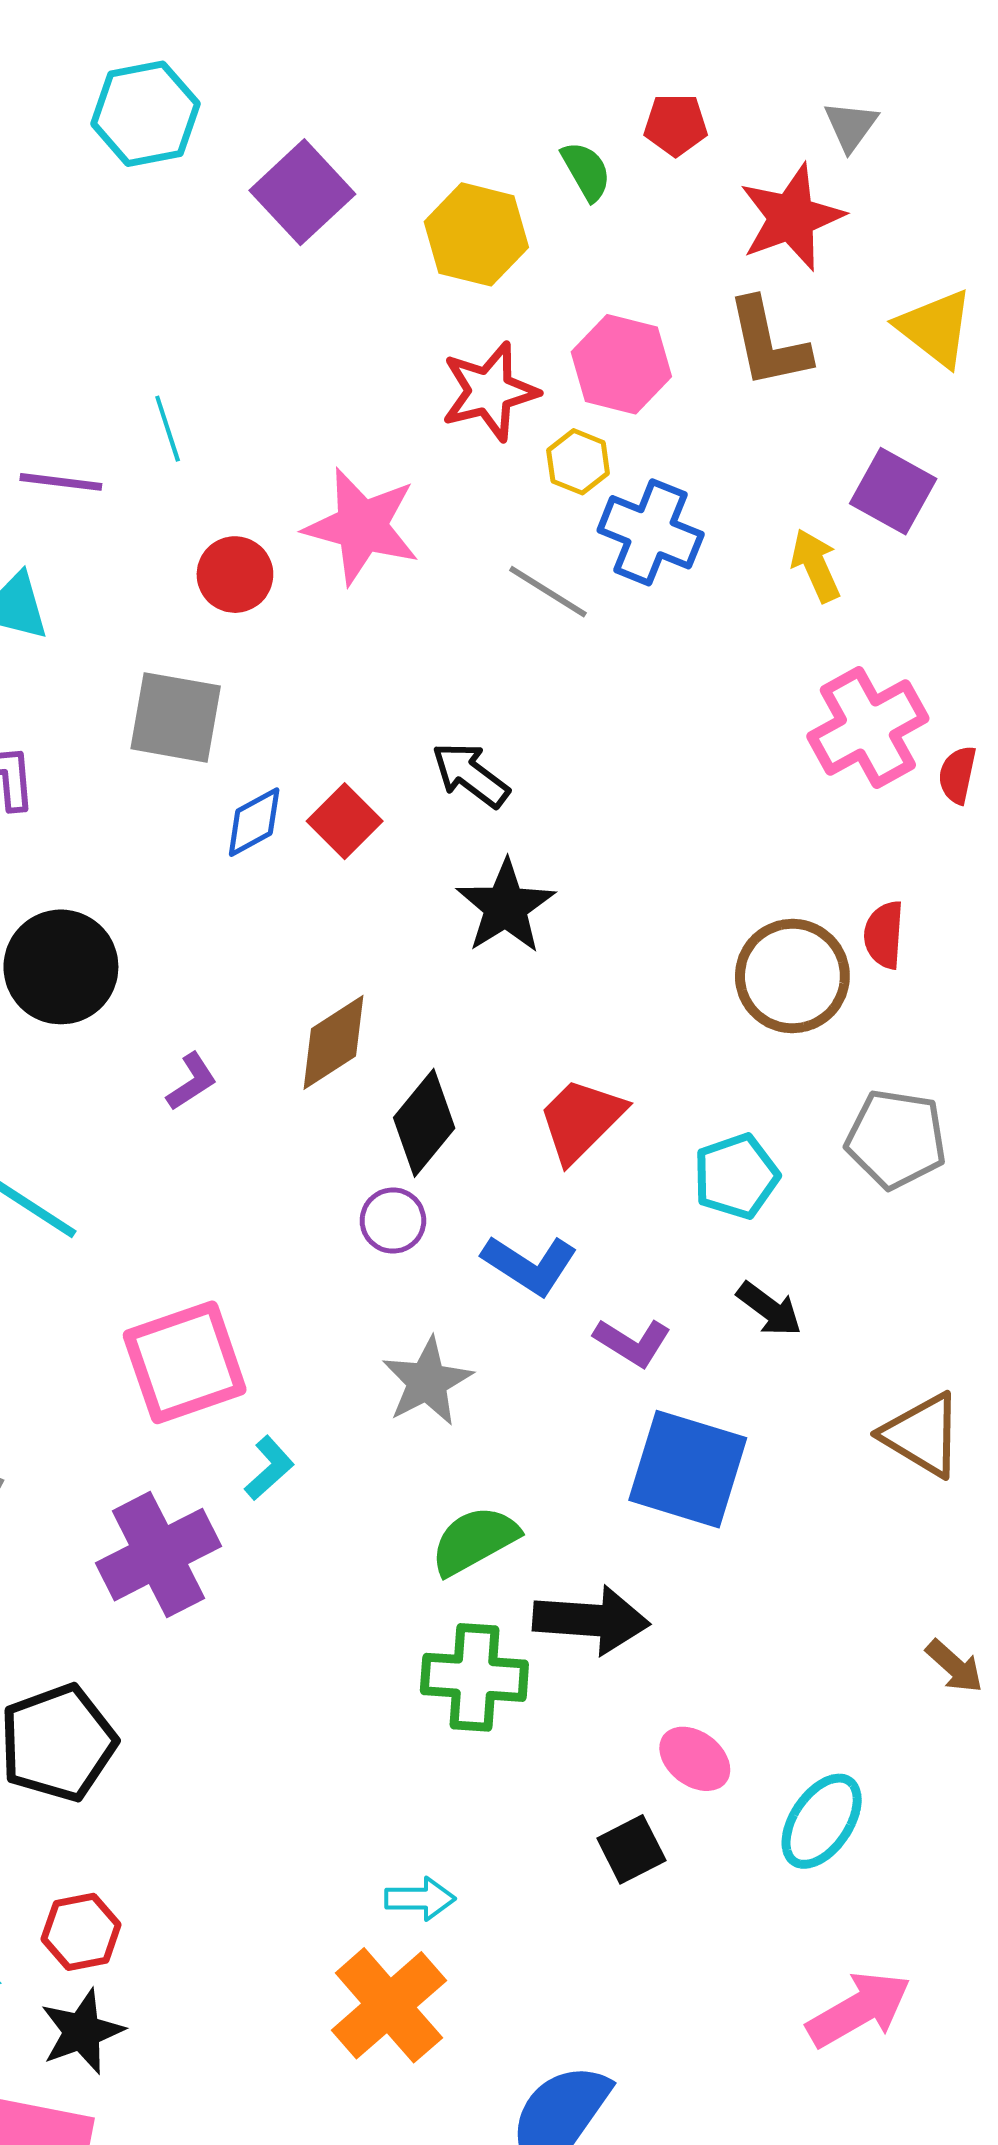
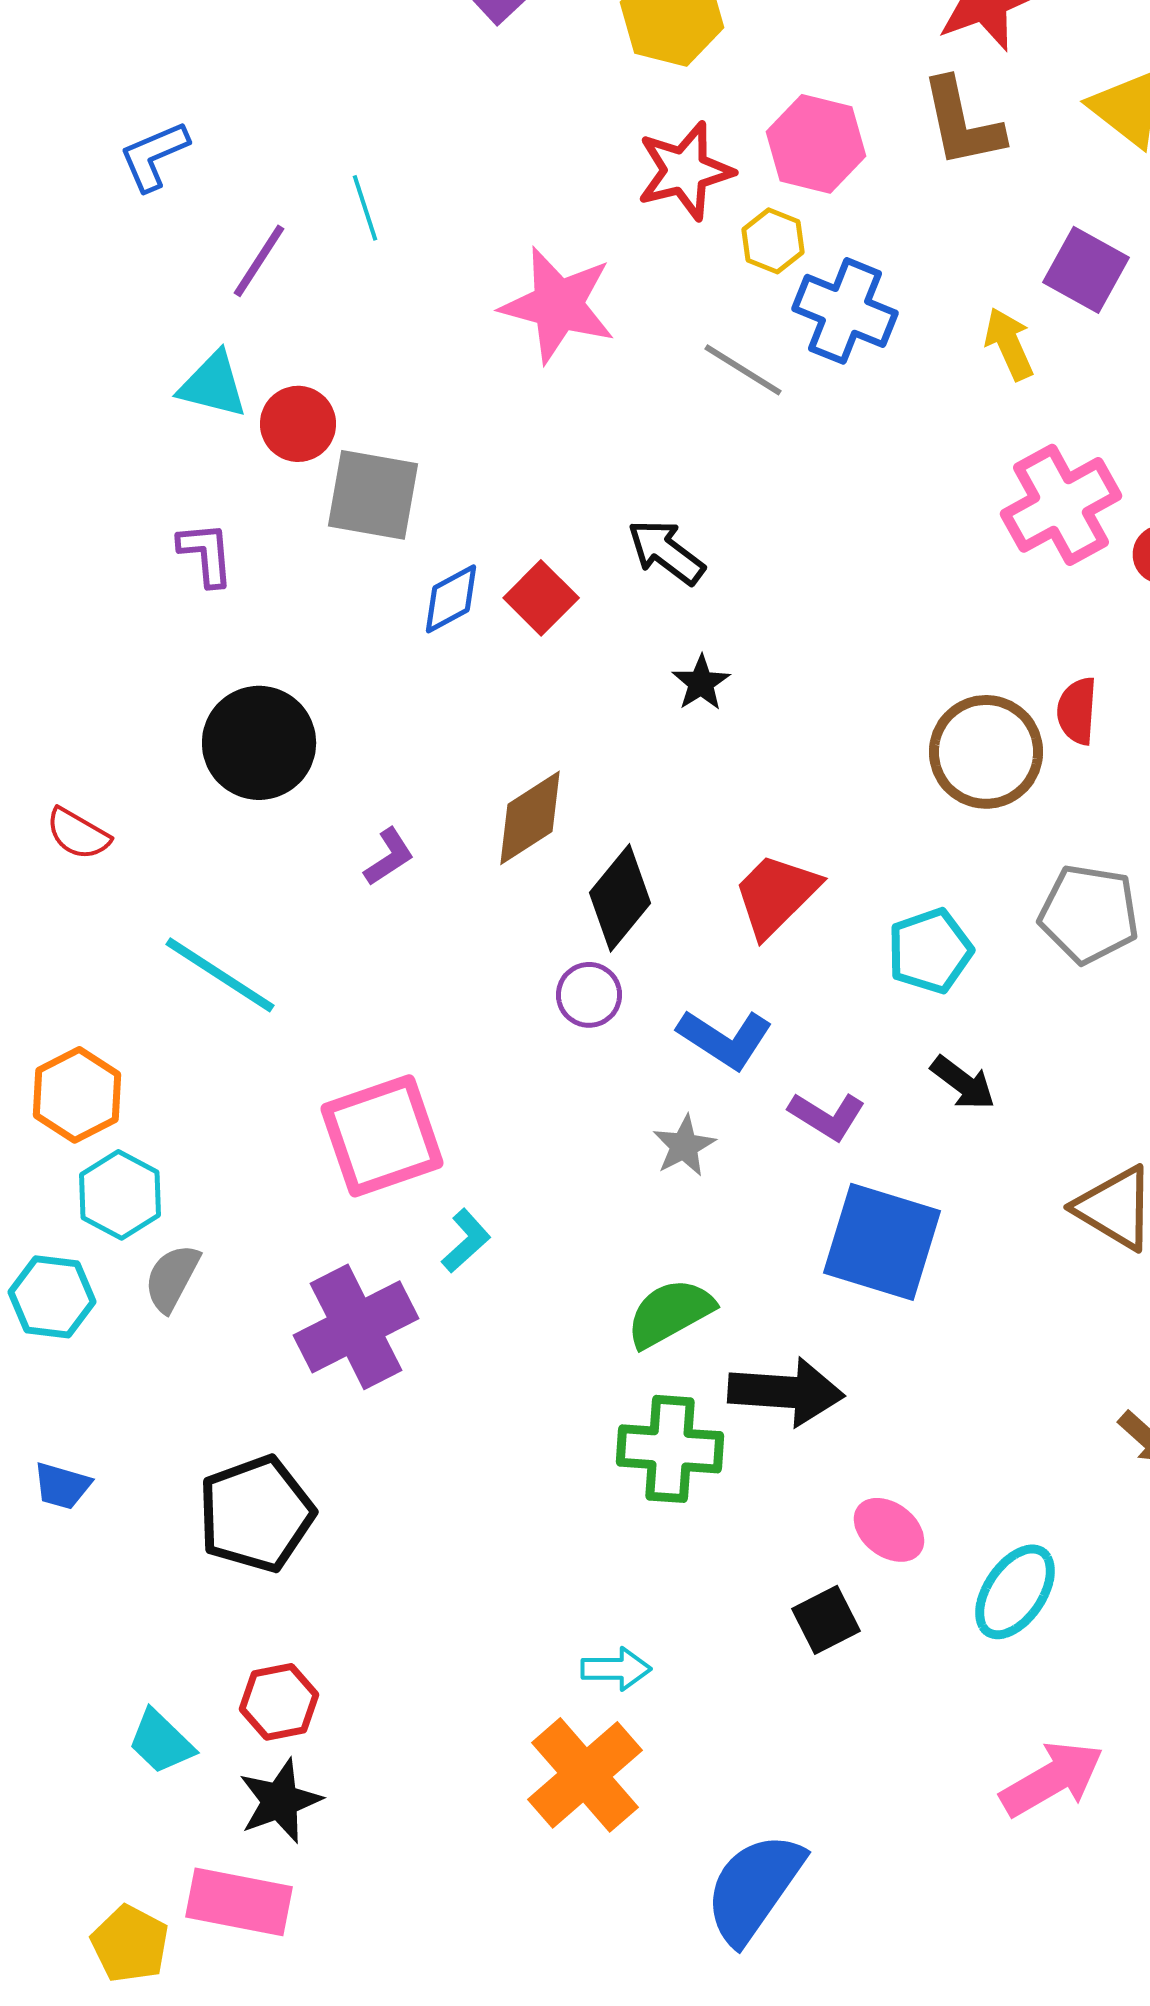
purple line: (61, 482) -> (259, 261), turned -64
red circle: (235, 575) -> (298, 424), moved
black star: (506, 907) -> (701, 683), size x0.6
gray star: (427, 1382) -> (684, 1146), moved, size x0.7

